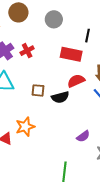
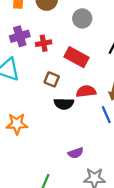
red rectangle: (71, 54) -> (76, 57), moved
brown square: (38, 90) -> (52, 79), moved

